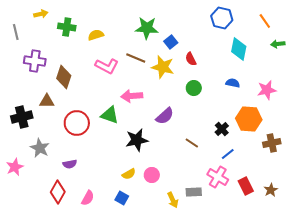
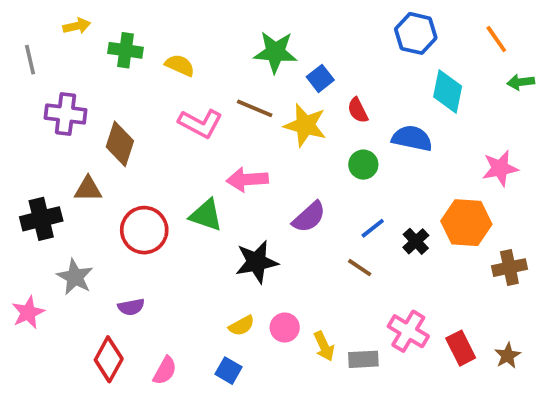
yellow semicircle: (96, 35) -> (180, 65), turned 42
blue semicircle: (233, 83) -> (412, 138), moved, size x1.5
blue line: (228, 154) -> (373, 228), moved
yellow arrow: (173, 200) -> (324, 346), moved

